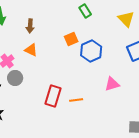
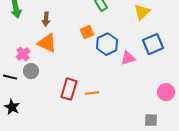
yellow triangle: (126, 19) -> (142, 12), turned 30
orange triangle: (31, 50) -> (47, 43), size x1.5
pink triangle: (112, 84) -> (128, 58), moved

